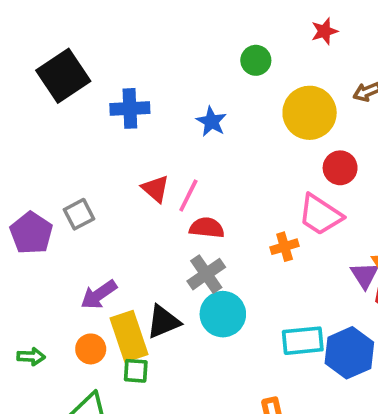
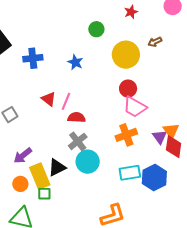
red circle: (340, 168) -> (128, 89), moved
orange cross: (285, 247) -> (126, 135), moved, size x1.5

